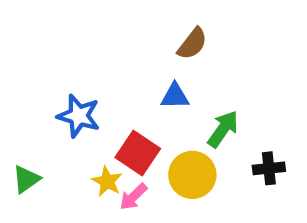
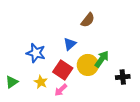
blue triangle: (175, 96) -> (70, 44), moved, turned -40
yellow circle: (192, 175) -> (88, 65), moved
yellow star: (107, 181) -> (41, 82), moved

